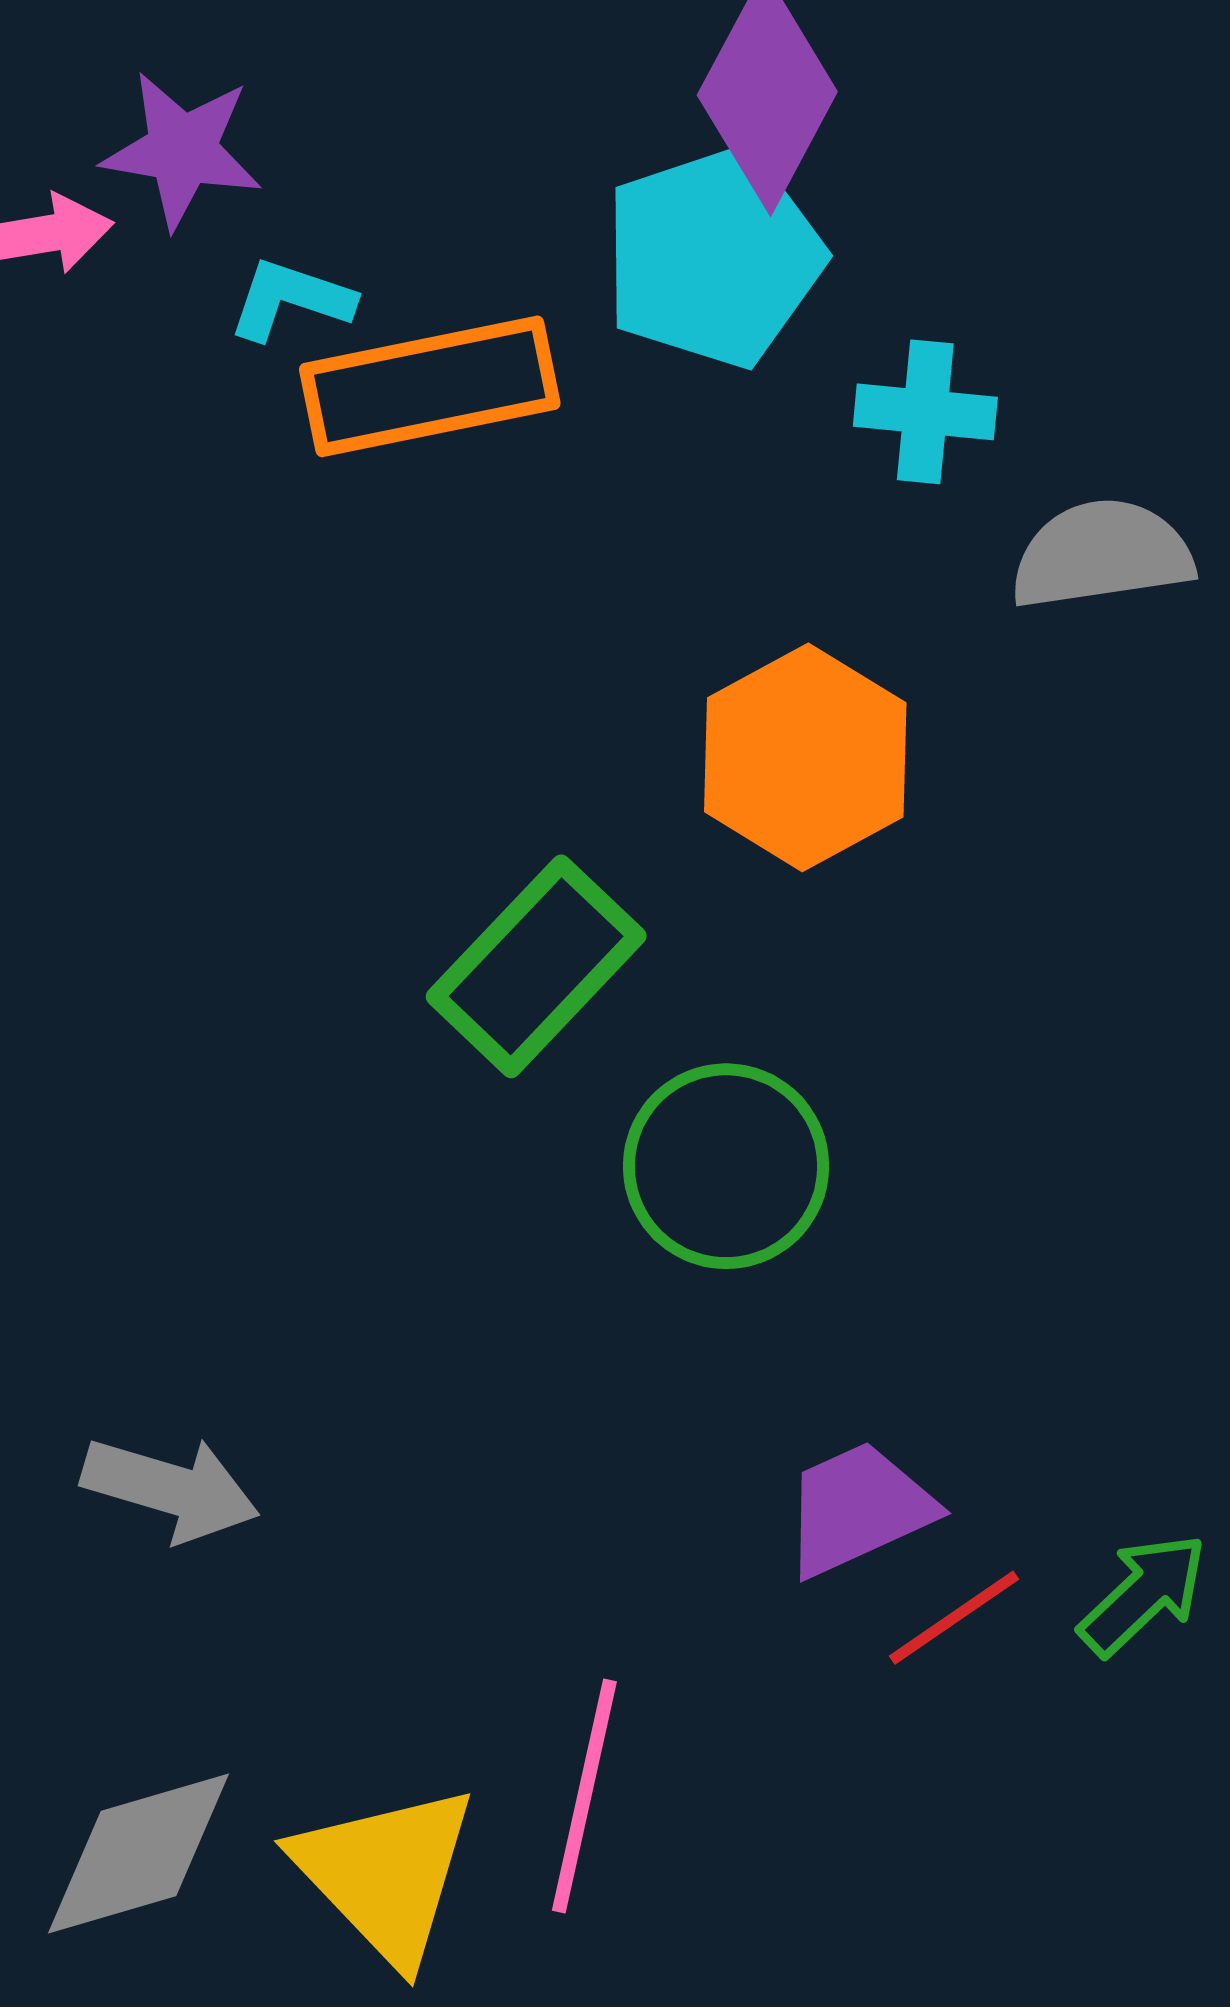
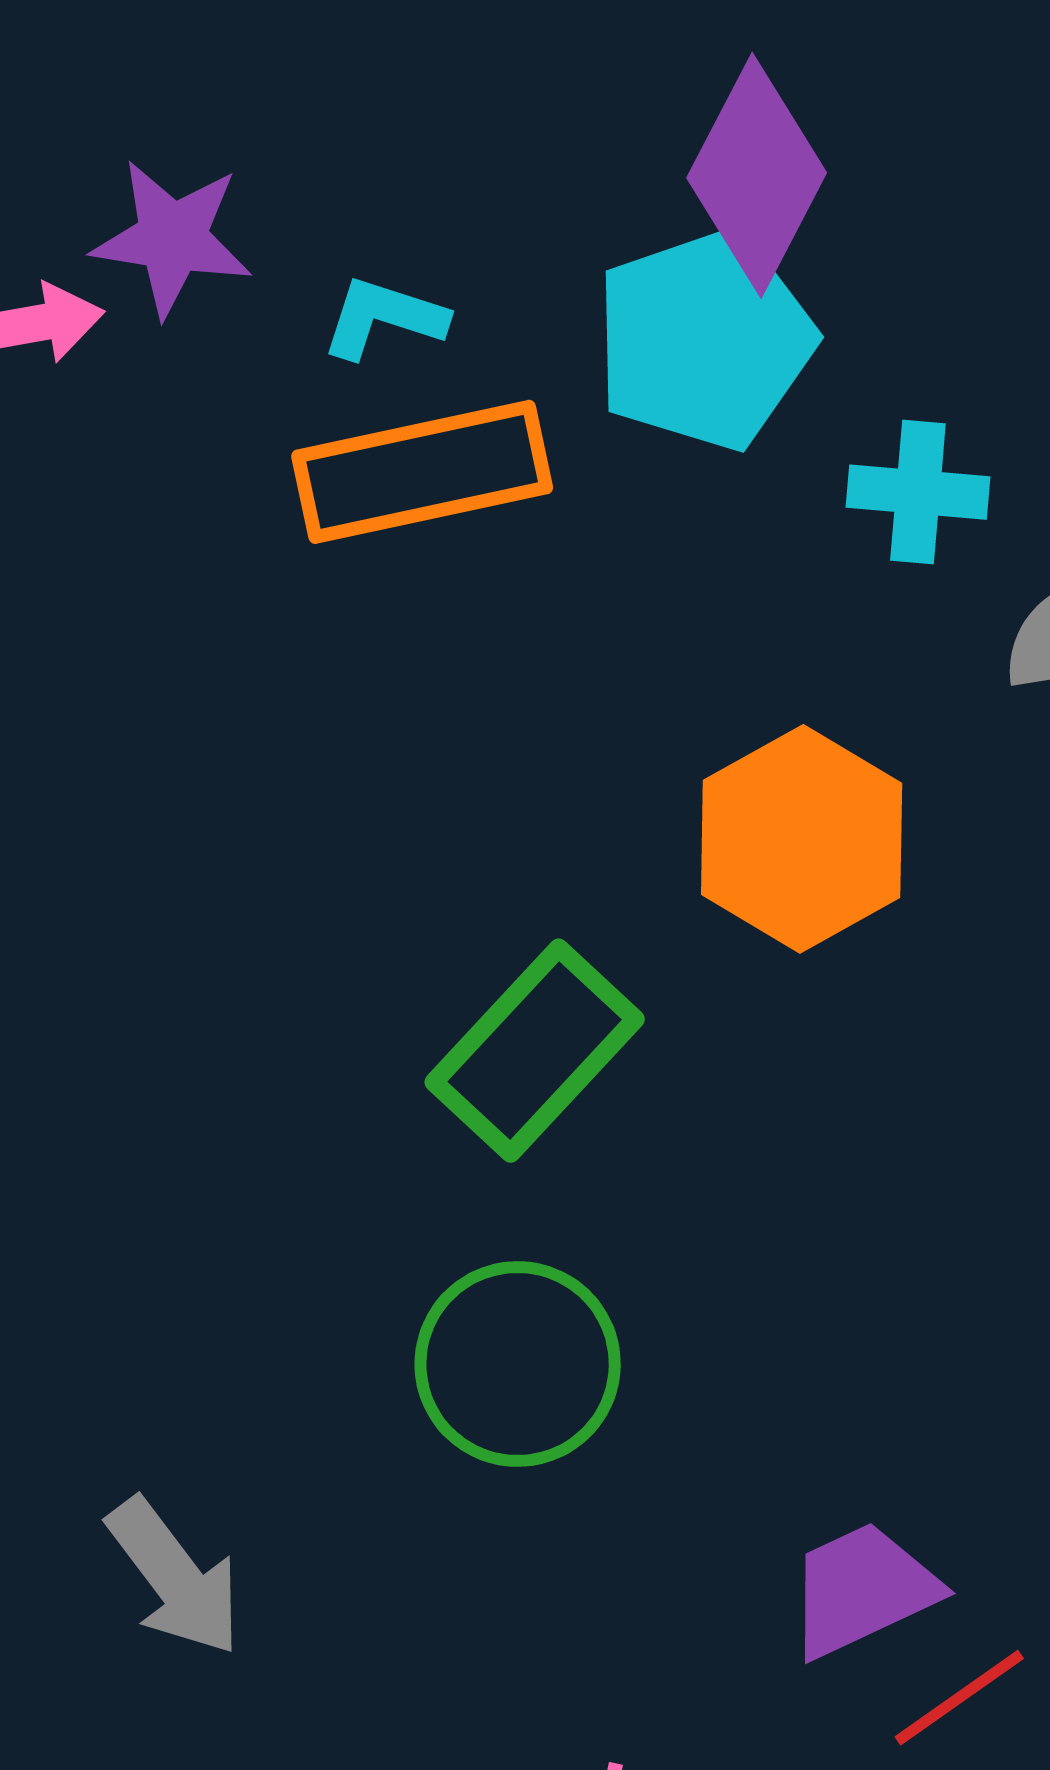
cyan L-shape: (291, 299) -> (384, 318), moved
green circle: (726, 1166) -> (518, 1364), moved
gray arrow: (171, 1489) -> (175, 1577), turned 37

